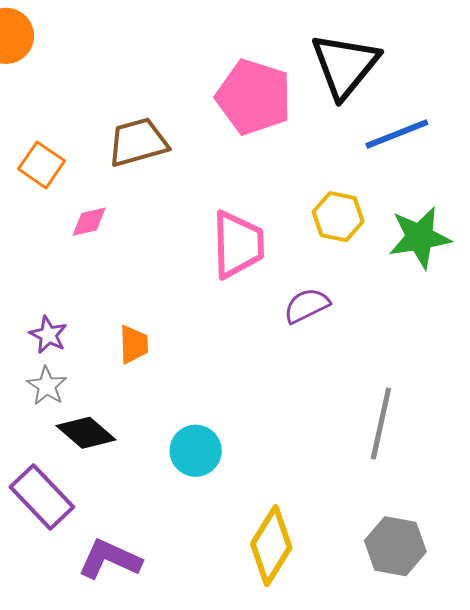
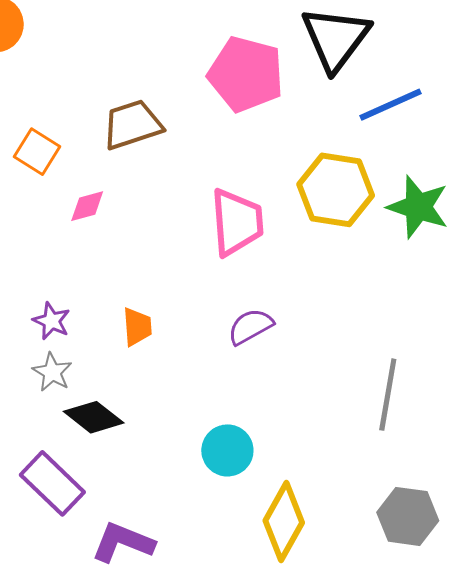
yellow hexagon: (338, 217) -> (336, 190), size x1.5
green star: (420, 237) -> (418, 207), turned 30
purple semicircle: (307, 306) -> (250, 326), moved
cyan circle: (196, 451) -> (227, 450), moved

